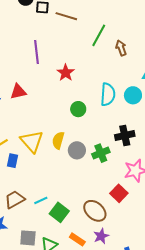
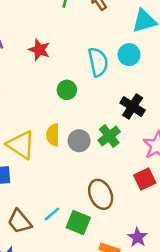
black cross: (125, 135) -> (133, 106), turned -30
red square: (119, 193) -> (145, 179), turned 36
brown trapezoid: (15, 199) -> (20, 222), turned -85
brown ellipse: (95, 211) -> (101, 194), moved, turned 40

